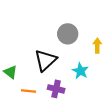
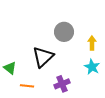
cyan star: (80, 71) -> (92, 67), moved
purple cross: (56, 89) -> (62, 84), moved, turned -35

